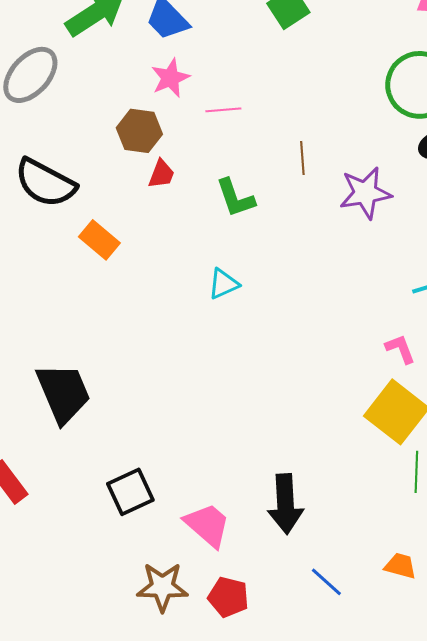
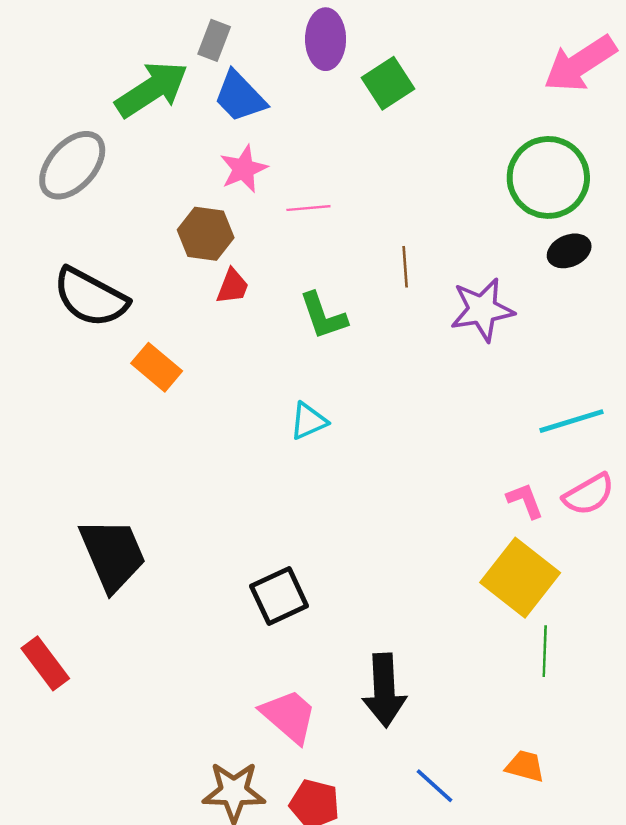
black square: (130, 492) -> (279, 596), moved

